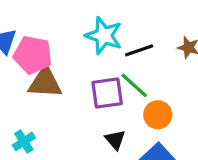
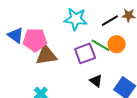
black line: (139, 50) -> (110, 21), moved
orange circle: (158, 115) -> (117, 44), moved

